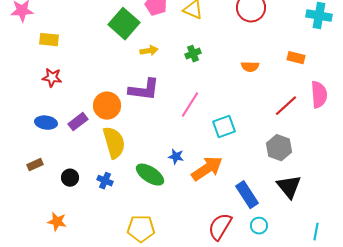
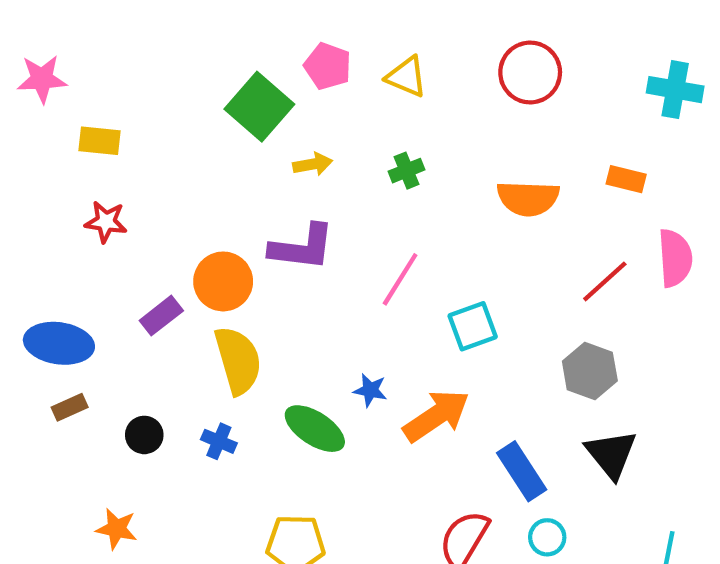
orange semicircle: (250, 67) -> (528, 198), size x1.6
blue ellipse: (46, 123) -> (59, 343), moved, size x1.4

